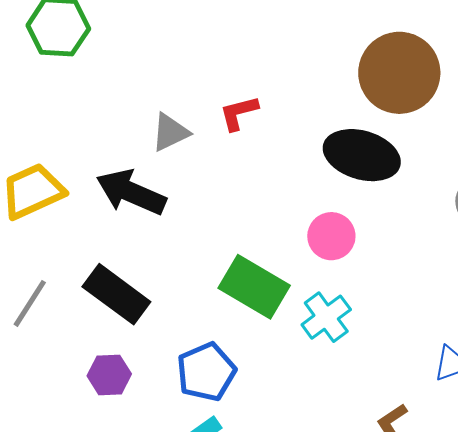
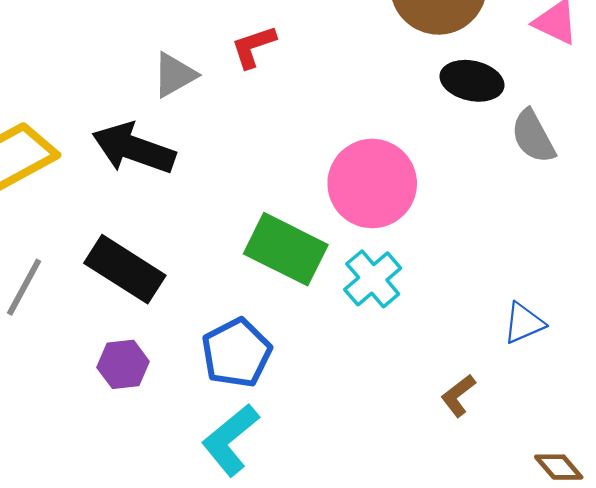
black ellipse: (362, 155) -> (472, 81), moved, size x0.7
pink circle: (331, 236) -> (372, 184), size x1.6

